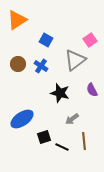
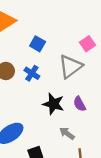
purple semicircle: (92, 90) -> (80, 104), moved
gray arrow: (72, 119) -> (67, 133), turned 72

